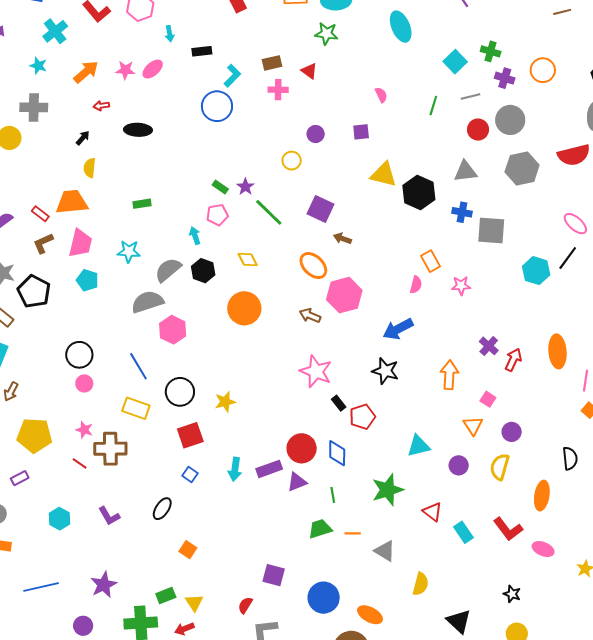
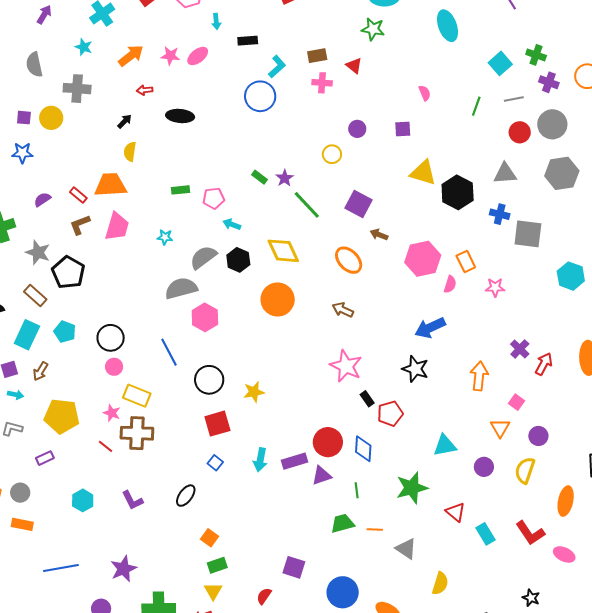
pink pentagon: (217, 215) -> (214, 198), moved
cyan arrow: (195, 236) -> (232, 224), turned -54
cyan star: (129, 252) -> (165, 237), size x0.7
yellow diamond: (248, 259) -> (283, 251), size x1.6
cyan pentagon: (87, 280) -> (65, 332), moved
pink hexagon: (344, 295) -> (423, 259), moved
yellow rectangle: (136, 408) -> (137, 396), moved
green rectangle: (166, 596) -> (217, 565), moved

